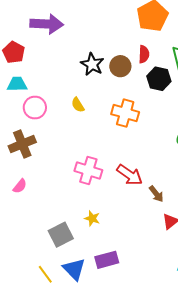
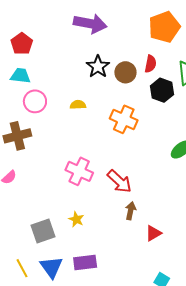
purple arrow: (47, 24) -> (90, 23), moved
yellow semicircle: (78, 105) -> (78, 105), turned 112
brown arrow: (156, 194) -> (131, 211), moved, turned -138

